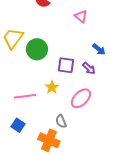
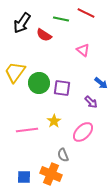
purple square: (66, 65) -> (62, 88), moved
blue square: (18, 125) -> (24, 177), moved, turned -32

